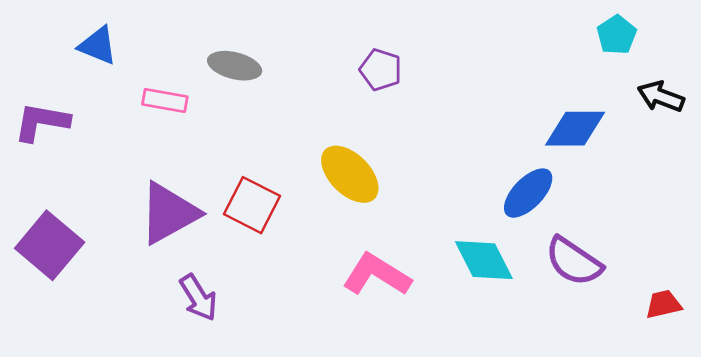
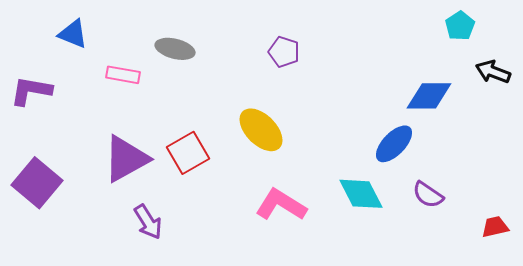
red square: (252, 205) -> (188, 153), turned 33
purple semicircle: (574, 261) -> (428, 195), size x0.7

